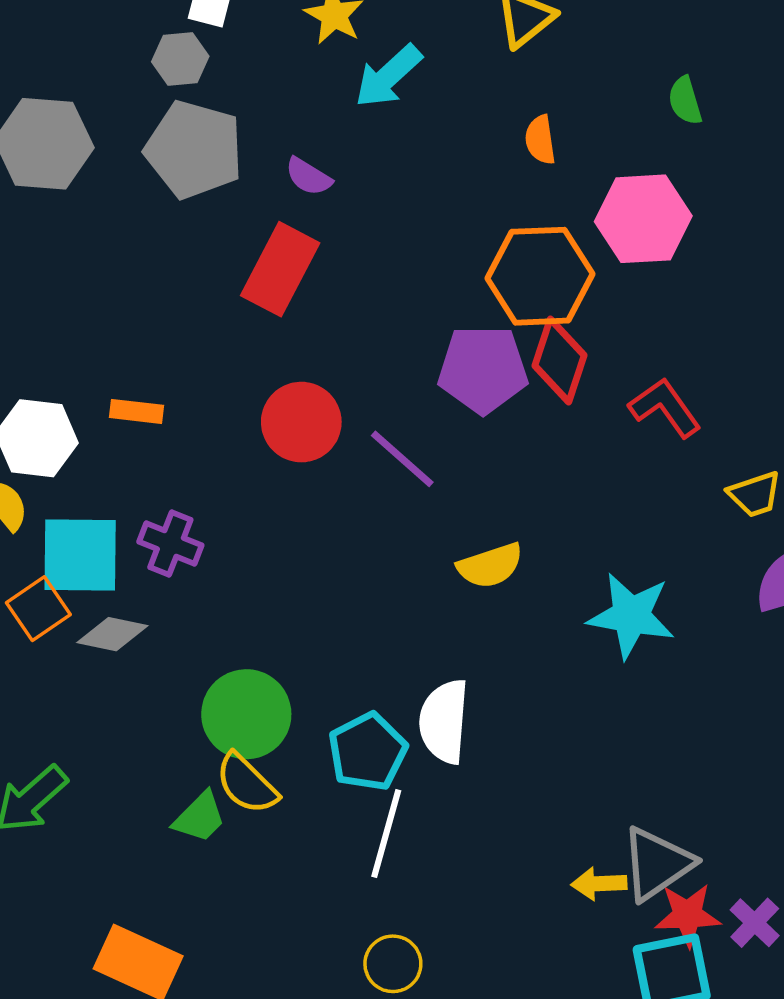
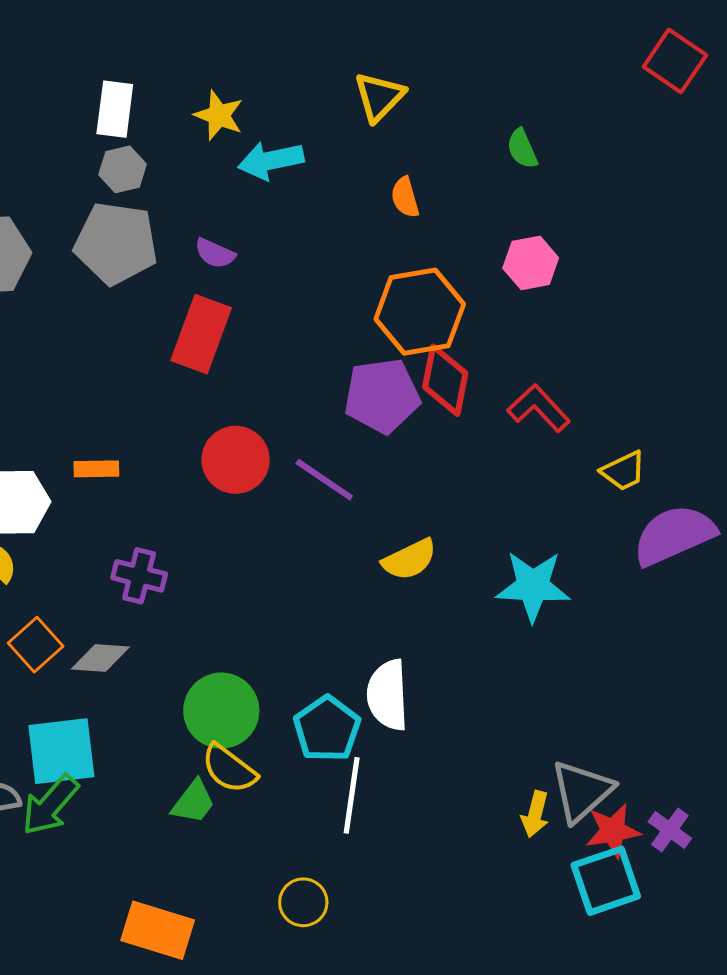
gray hexagon: (180, 59) -> (123, 169), moved
cyan arrow: (388, 76) -> (271, 160), turned 38
pink hexagon: (643, 219) -> (531, 263), moved, size x0.7
cyan square: (80, 555) -> (61, 751), moved
yellow arrow: (599, 884) -> (535, 814), turned -66
yellow circle: (393, 964) -> (303, 902), moved

